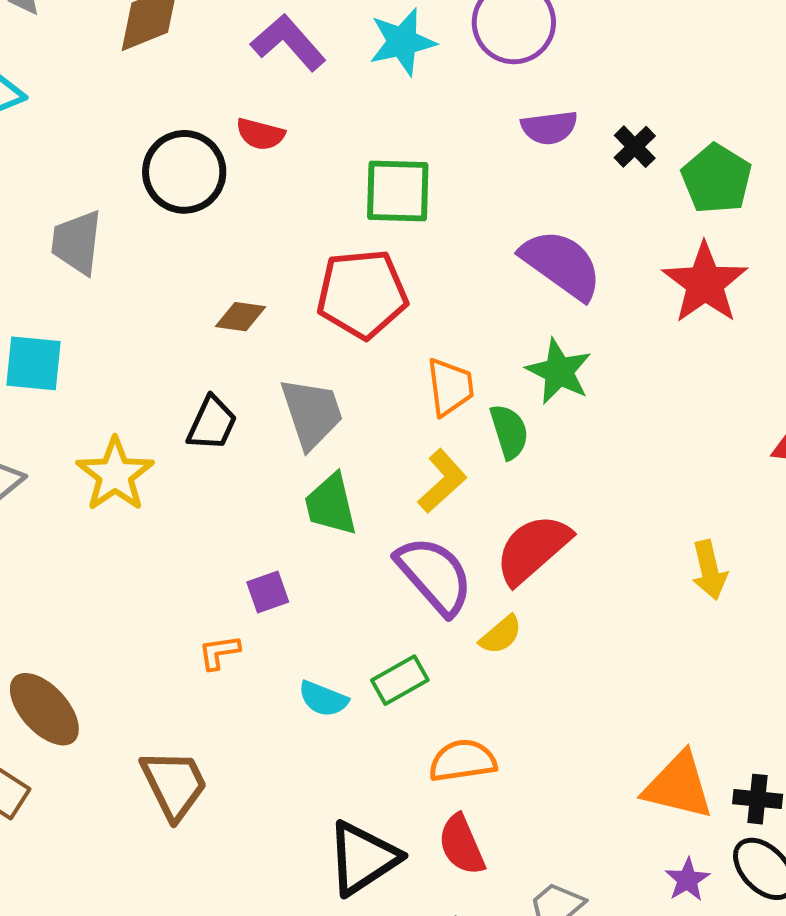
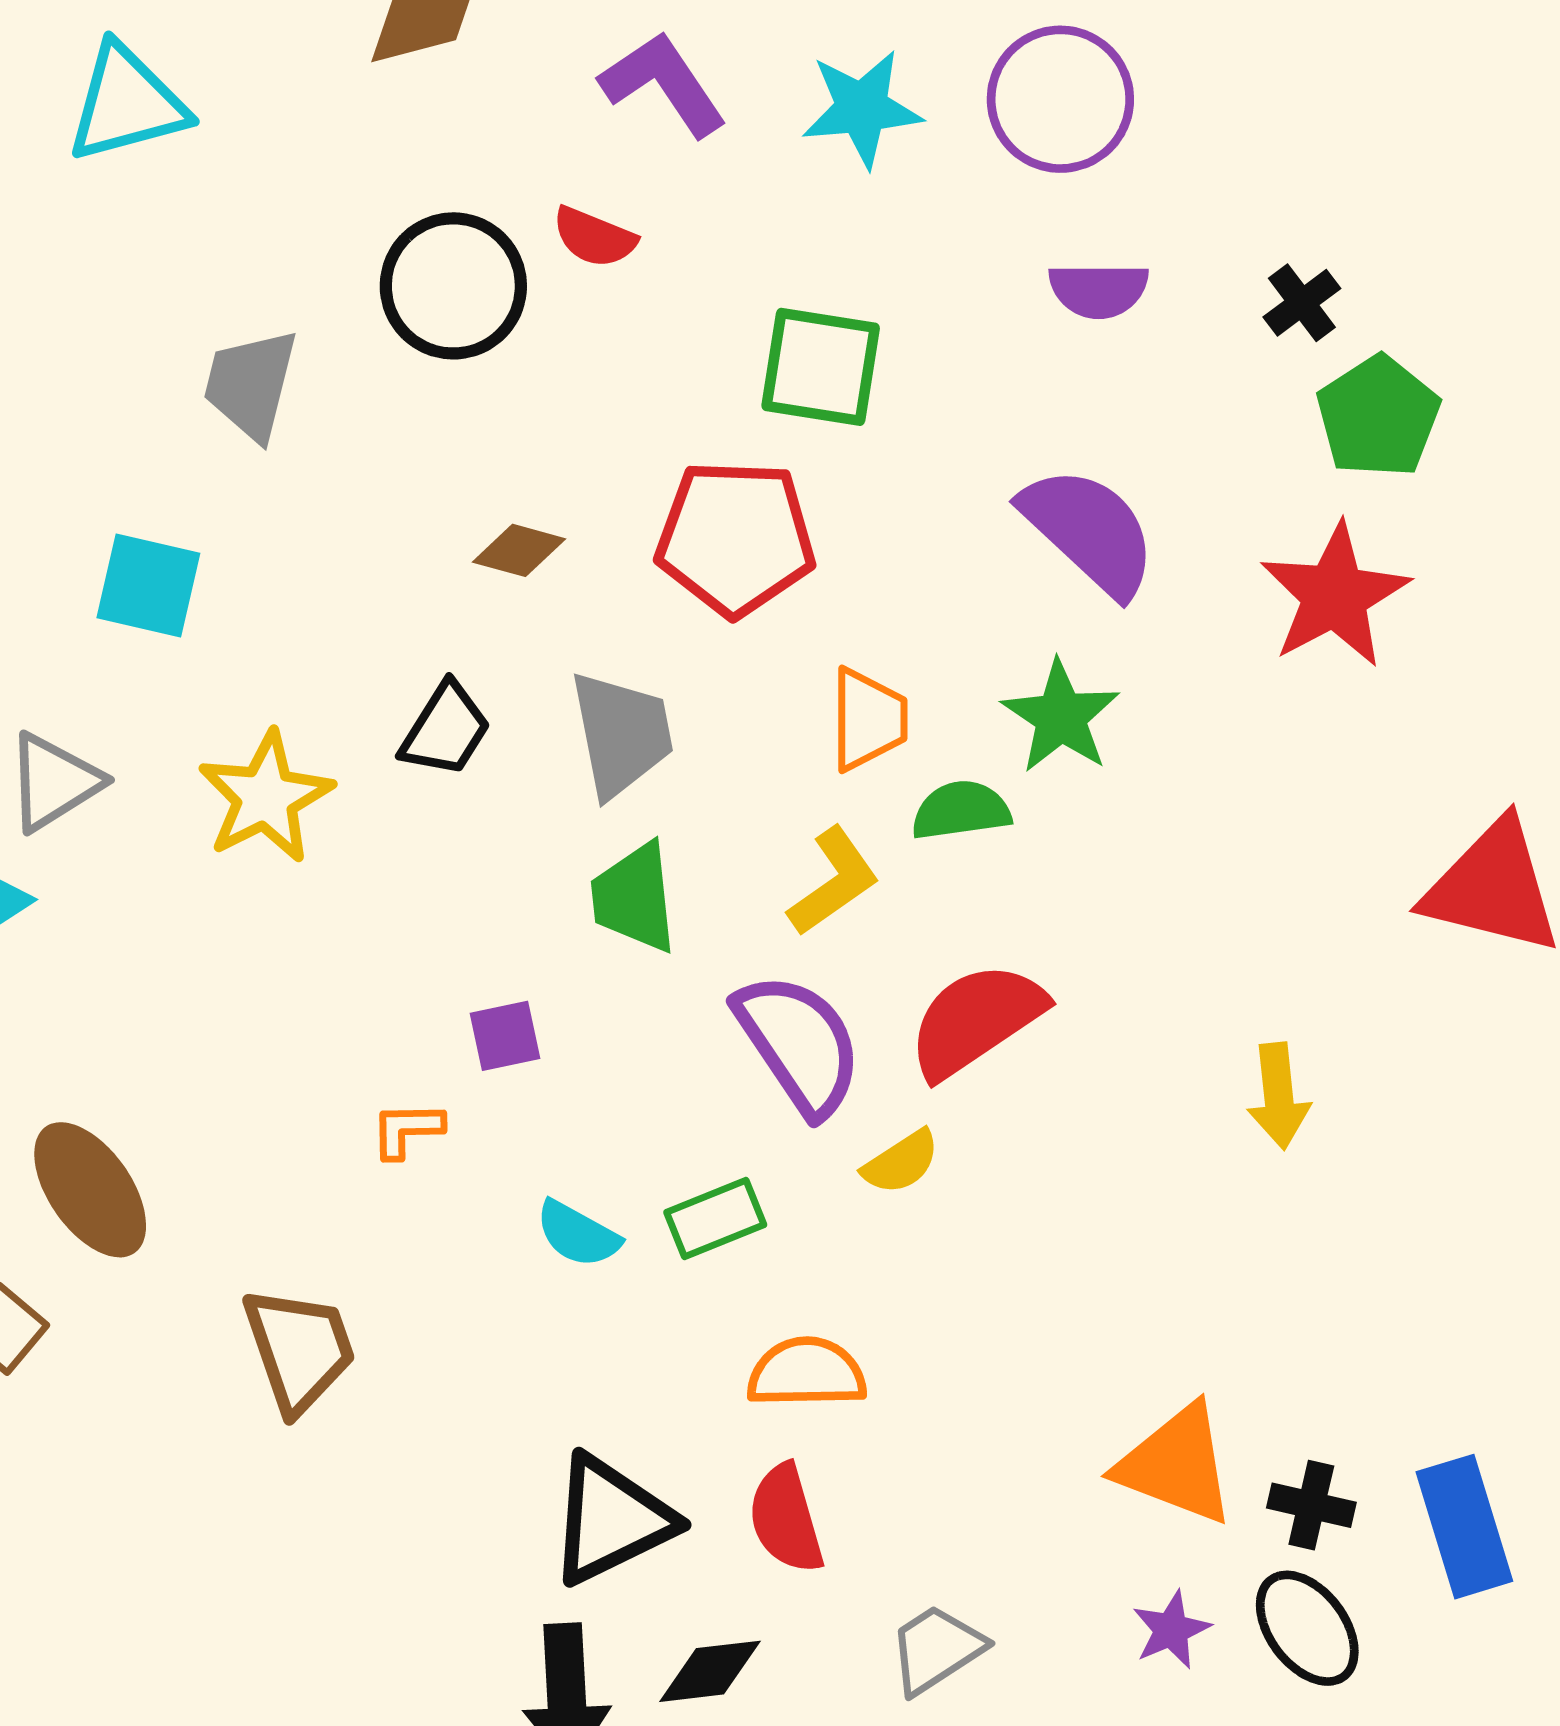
black cross: (635, 147) -> (1302, 303), moved
green semicircle: (509, 432) -> (961, 810), turned -88

